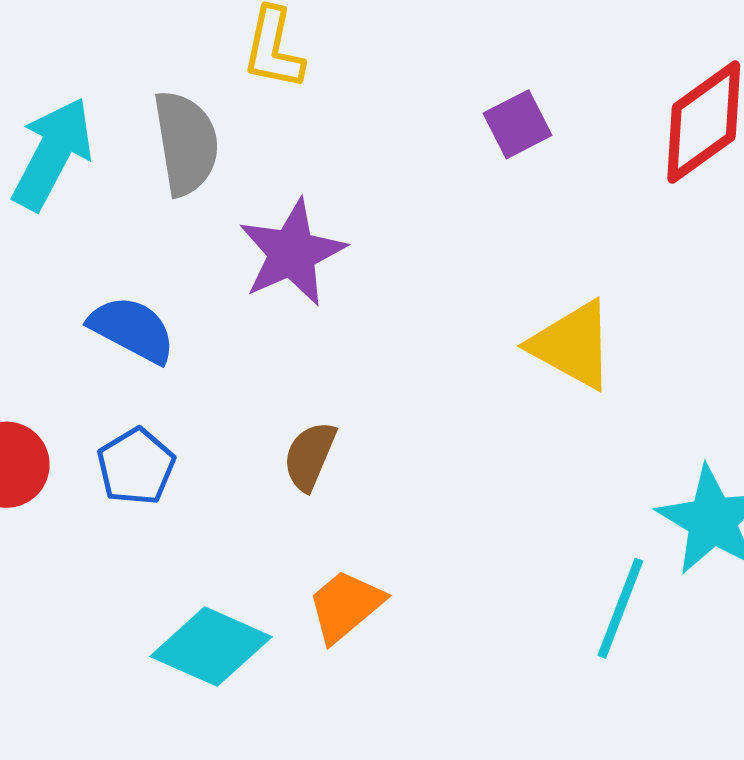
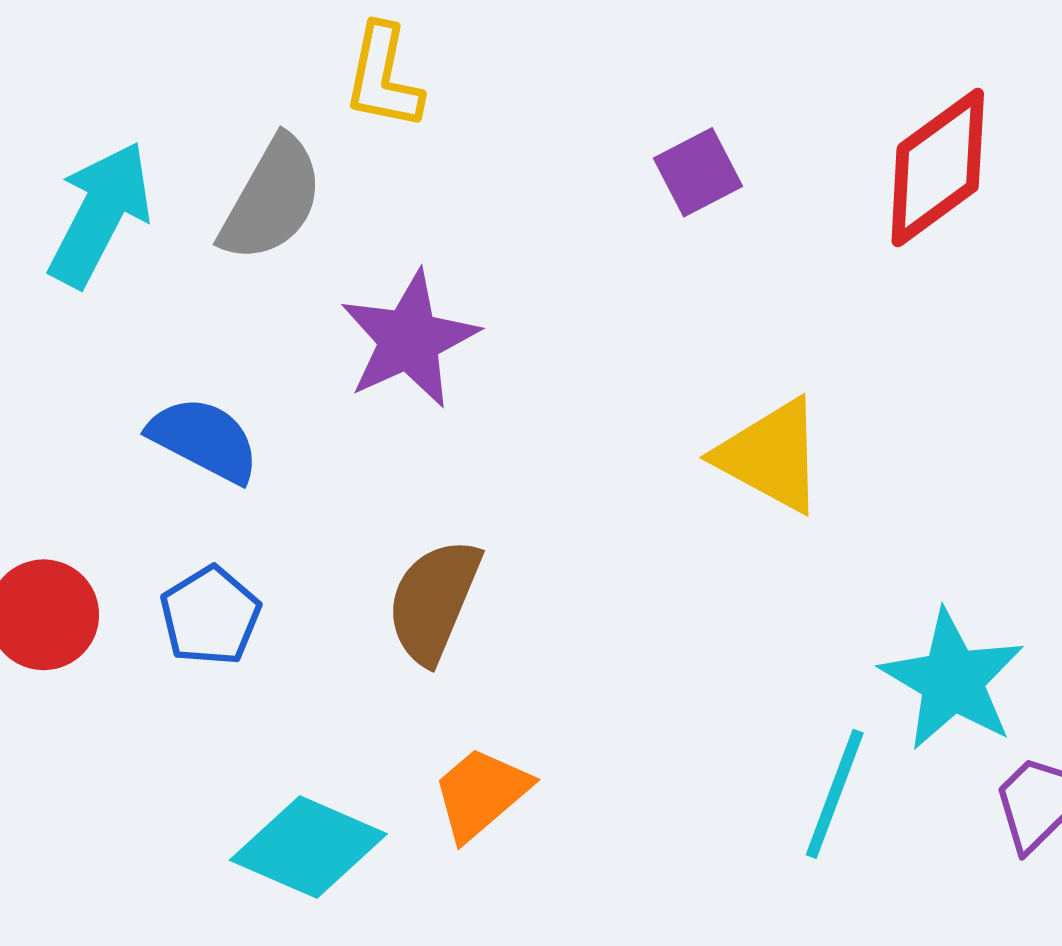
gray semicircle: (186, 143) -> (272, 199), turned 39
brown semicircle: (310, 456) -> (434, 601), size x1.4

